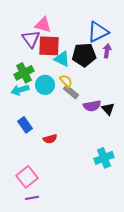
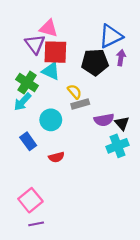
cyan triangle: (62, 59) -> (51, 71), moved
green cross: (24, 73) -> (27, 83), turned -30
cyan circle: (45, 85) -> (51, 120), moved
cyan arrow: (20, 90) -> (23, 102), turned -30
gray rectangle: (71, 92) -> (80, 104), turned -56
cyan cross: (104, 158) -> (117, 146), moved

